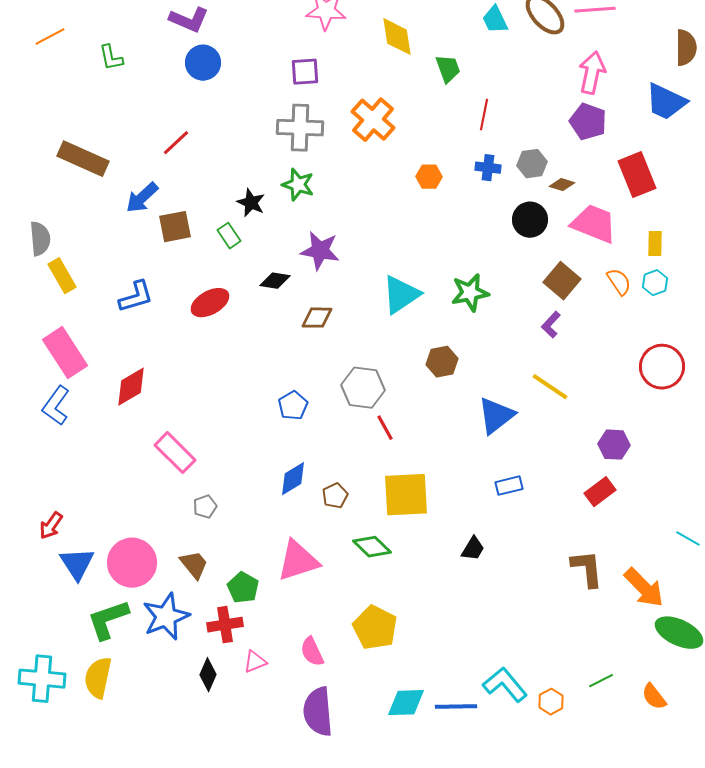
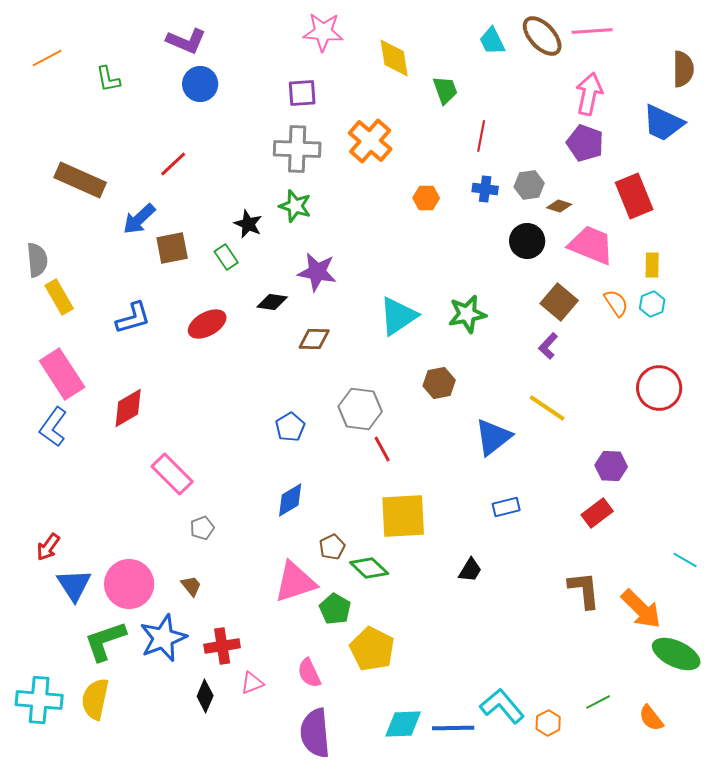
brown pentagon: (335, 496) -> (332, 547), moved
brown trapezoid: (194, 565) -> (191, 586), size x0.7
green pentagon: (243, 588) -> (335, 609), moved

